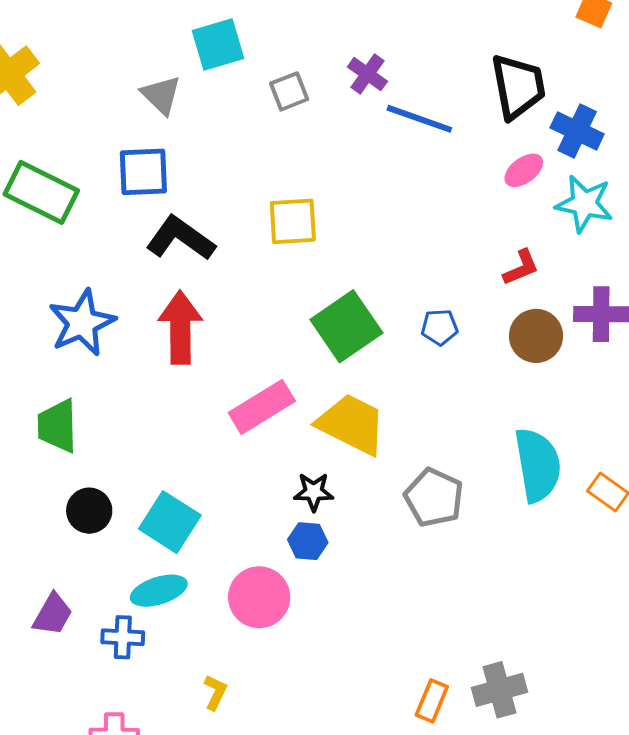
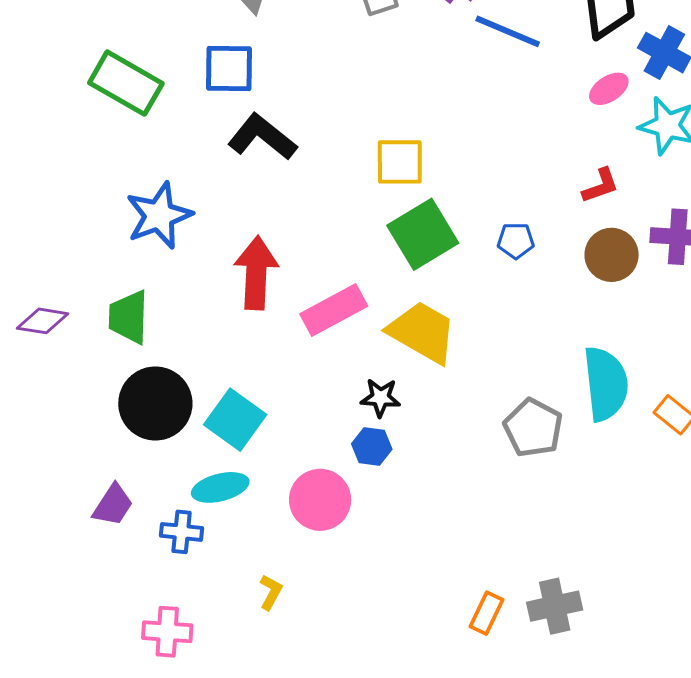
yellow square: (293, 221) -> (400, 162), moved
red arrow: (180, 327) -> (256, 273), moved
gray pentagon: (434, 498) -> (533, 428), moved
black circle: (89, 511) -> (155, 404), size x1.6

